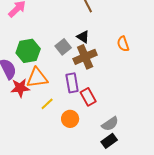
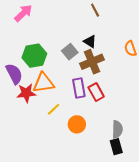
red rectangle: (88, 97) -> (96, 92), moved
gray semicircle: (110, 124) -> (117, 129), turned -54
black rectangle: (109, 141) -> (116, 147), turned -70

